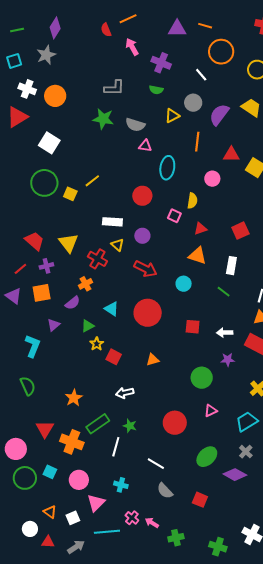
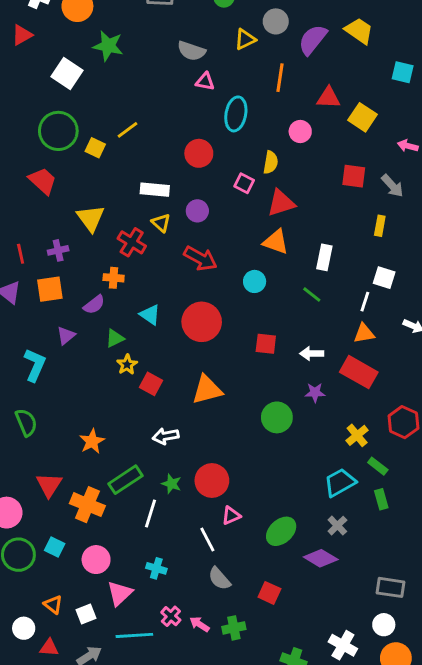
red triangle: (17, 117) -> (22, 35), size x0.7
green star: (103, 119) -> (108, 46), moved
red triangle: (200, 229) -> (281, 203), size x1.5
red square: (240, 231) -> (354, 176), moved, turned 30
red trapezoid: (34, 241) -> (43, 181), moved
red line: (20, 269) -> (21, 254), turned -64
orange cross: (86, 284) -> (114, 278), turned 32
orange triangle: (153, 360) -> (207, 390), size x1.6
pink triangle: (211, 411) -> (231, 516), moved
red circle: (175, 423) -> (212, 481), moved
white line: (156, 464) -> (207, 539), turned 30
green cross: (176, 538) -> (234, 628), moved

